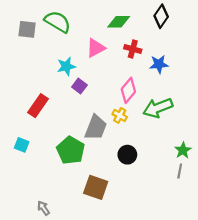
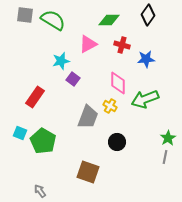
gray square: (27, 29) -> (25, 15), moved
pink diamond: (128, 90) -> (118, 83), turned -40
green pentagon: (71, 150) -> (43, 141), moved

